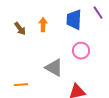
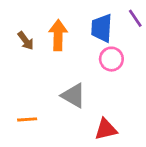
orange arrow: (43, 25) -> (58, 35), size x1.5
pink circle: (81, 51) -> (111, 59), moved

